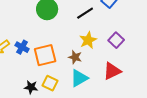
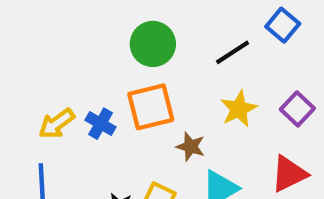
orange square: (45, 55) -> (151, 107), moved
brown star: (75, 57) -> (191, 147), moved

